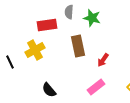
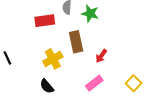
yellow cross: (35, 50) -> (53, 59), moved

